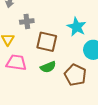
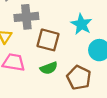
gray cross: (27, 21) -> (26, 17), size x1.5

